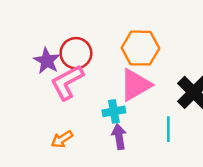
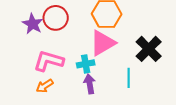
pink L-shape: (67, 82) -> (49, 61), moved, turned 44

